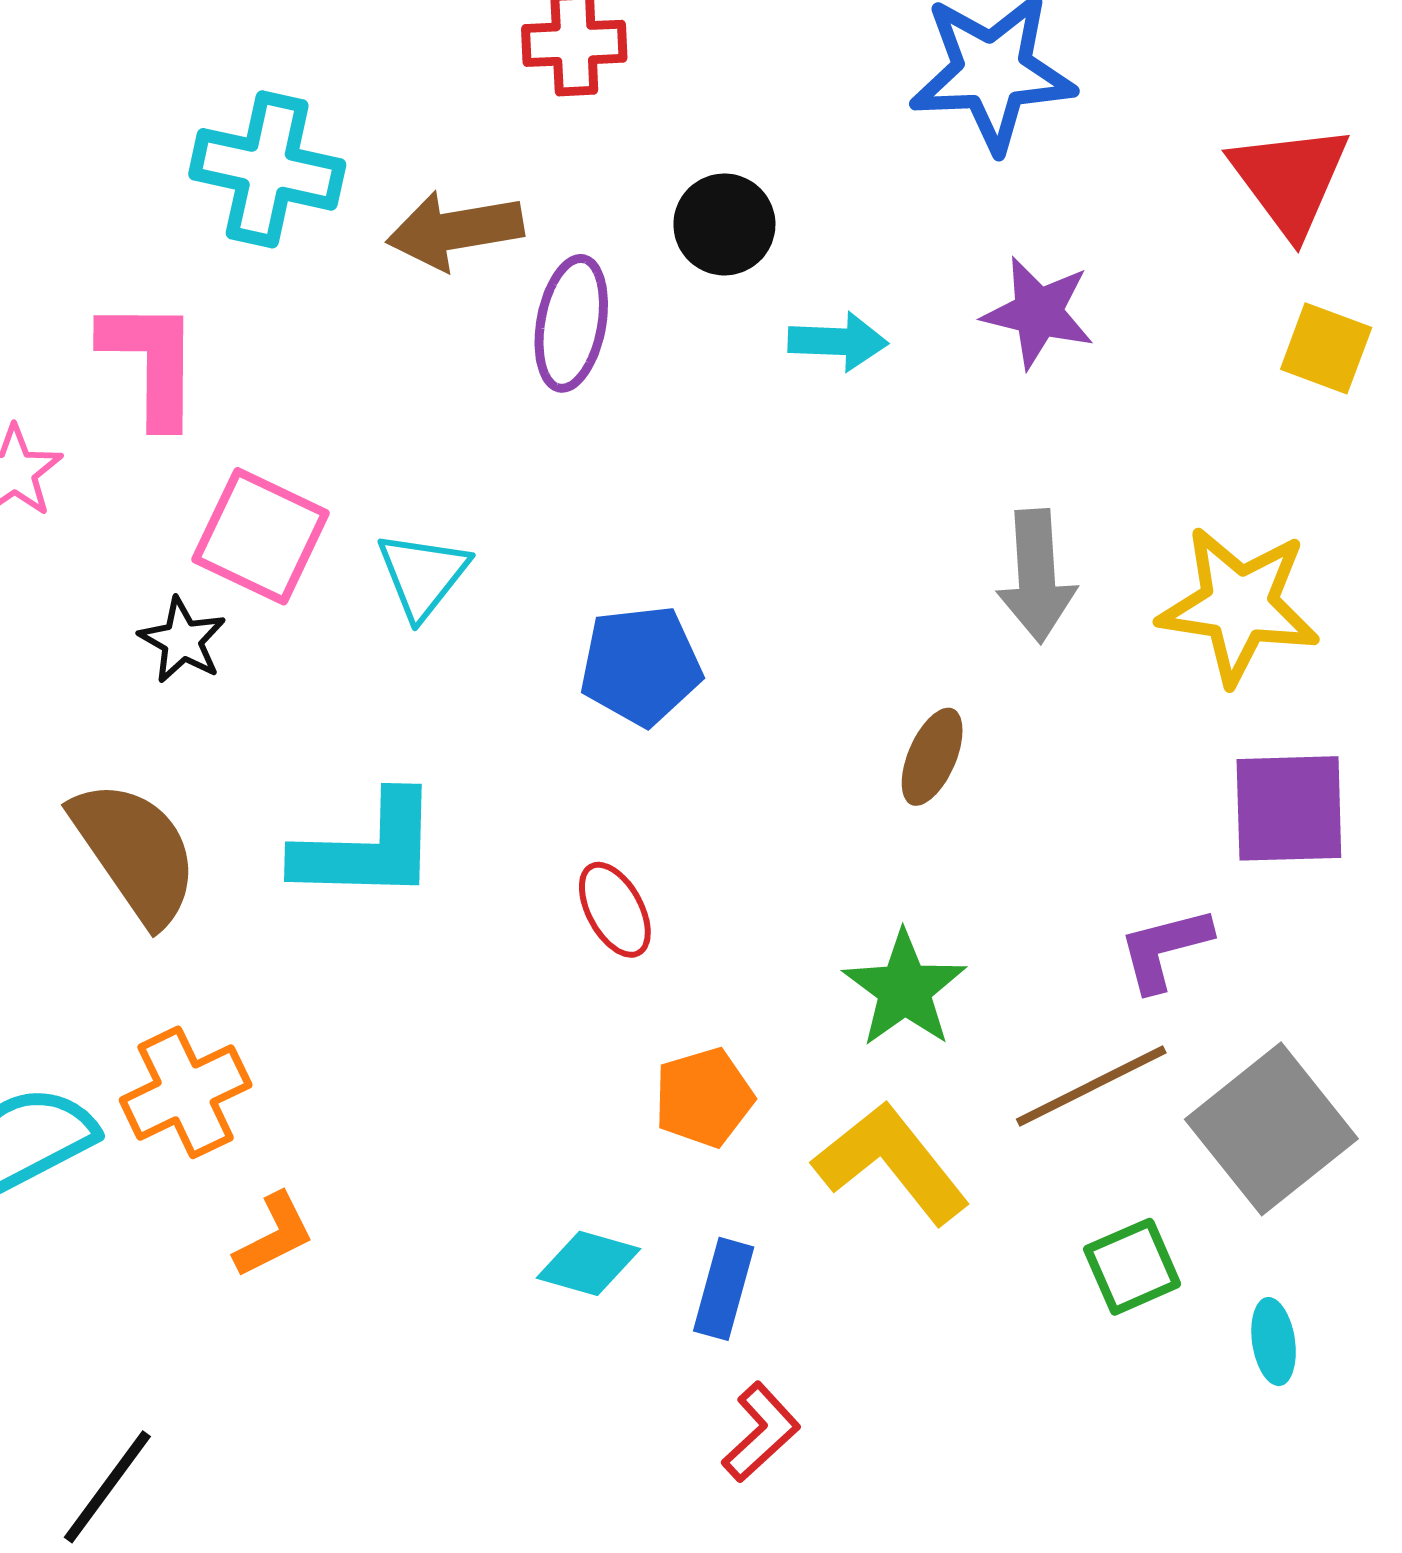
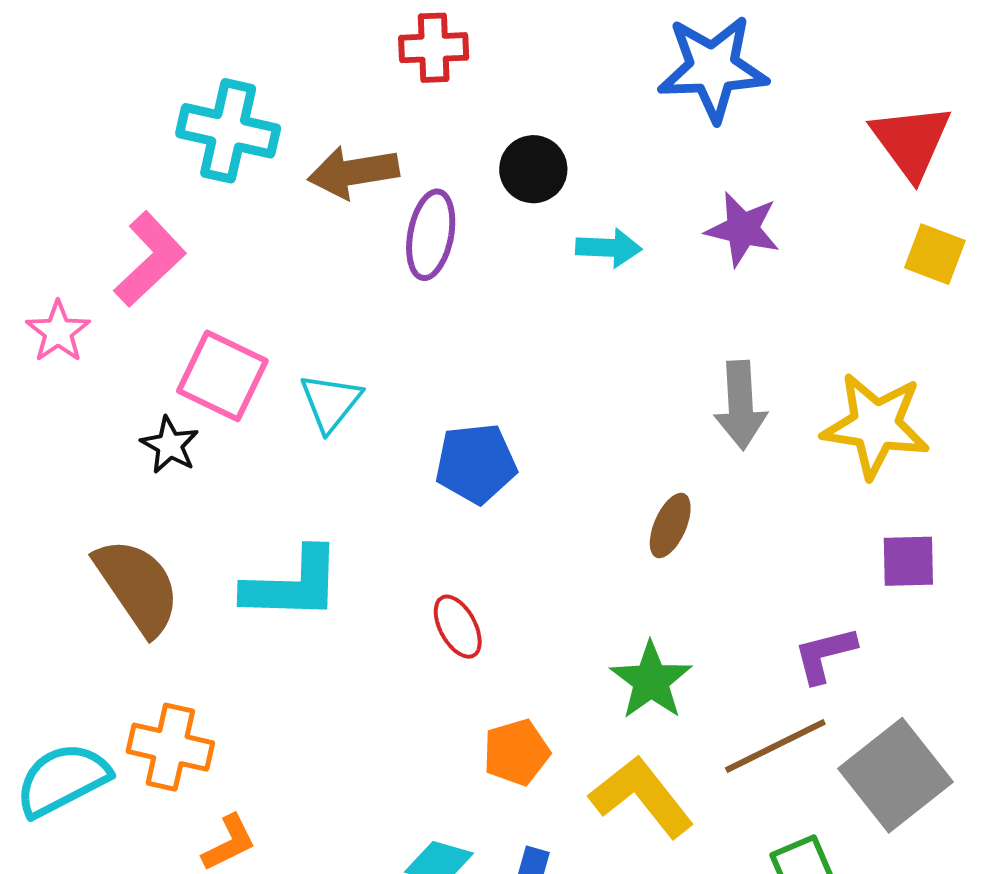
pink L-shape: (151, 362) -> (150, 259), turned 46
purple square: (1289, 808) -> (908, 561), size x0.7
orange cross: (186, 1092) -> (170, 747), turned 38

